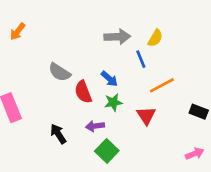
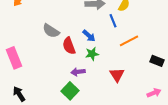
red triangle: (146, 116) -> (117, 75), moved
black arrow: (58, 134) -> (19, 94), moved
green square: (107, 151) -> (70, 91), moved

